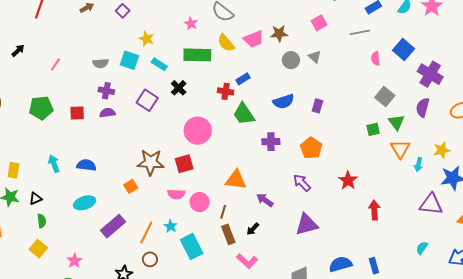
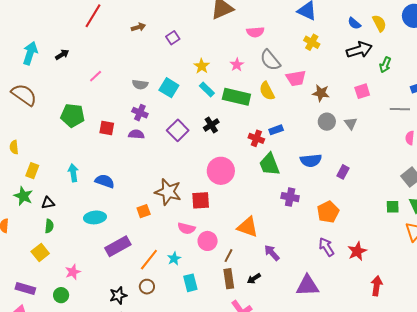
yellow star: (147, 39) -> (202, 66), moved
pink trapezoid: (254, 39) -> (296, 78), moved
cyan rectangle: (159, 64) -> (207, 90), moved
purple arrow: (302, 183) -> (326, 247), moved
cyan rectangle: (192, 247) -> (190, 283), size x0.7

